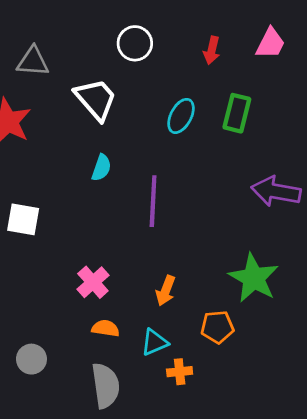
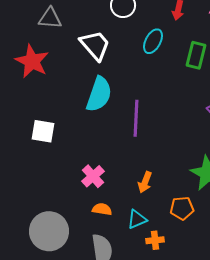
cyan ellipse: (181, 116) -> (153, 41), moved
cyan semicircle: (101, 168) -> (99, 94), size x1.8
gray circle: (31, 359) -> (49, 231), size x1.8

